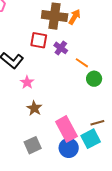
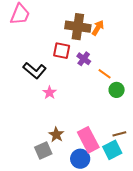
brown star: (34, 108) -> (56, 135), moved
gray square: (33, 145) -> (43, 151), moved
blue circle: (69, 148) -> (80, 159), moved

